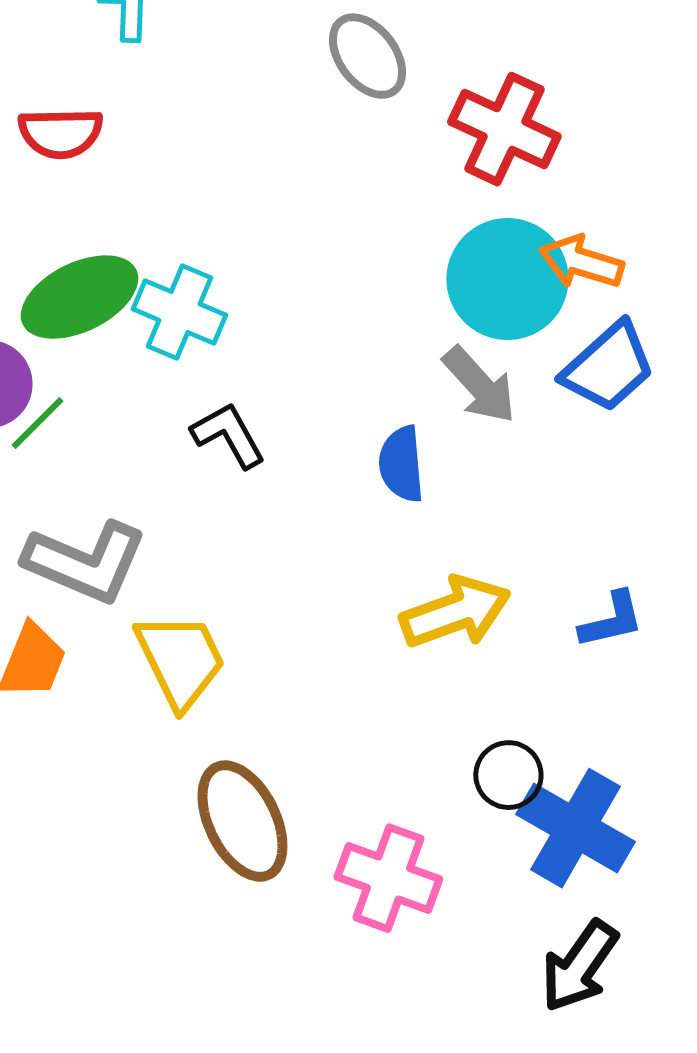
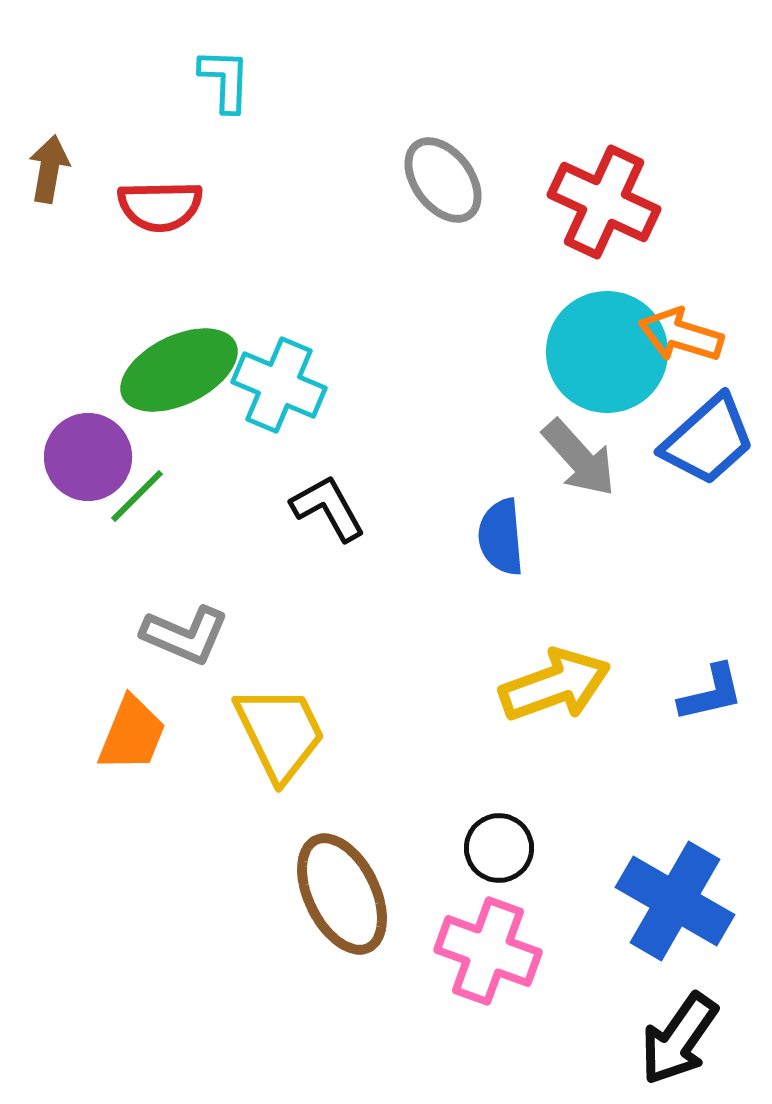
gray ellipse: (367, 56) -> (443, 180), moved
gray L-shape: (85, 562) -> (185, 635), size x0.7
black circle: (508, 775) -> (499, 848), moved

